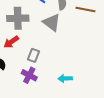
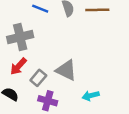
gray triangle: (52, 22) -> (66, 70), moved
gray rectangle: (33, 55) -> (38, 78), moved, turned 32

